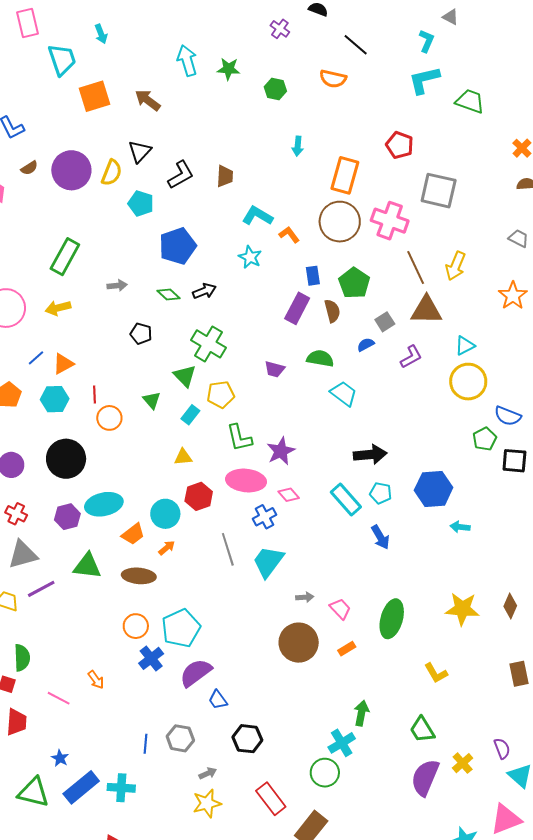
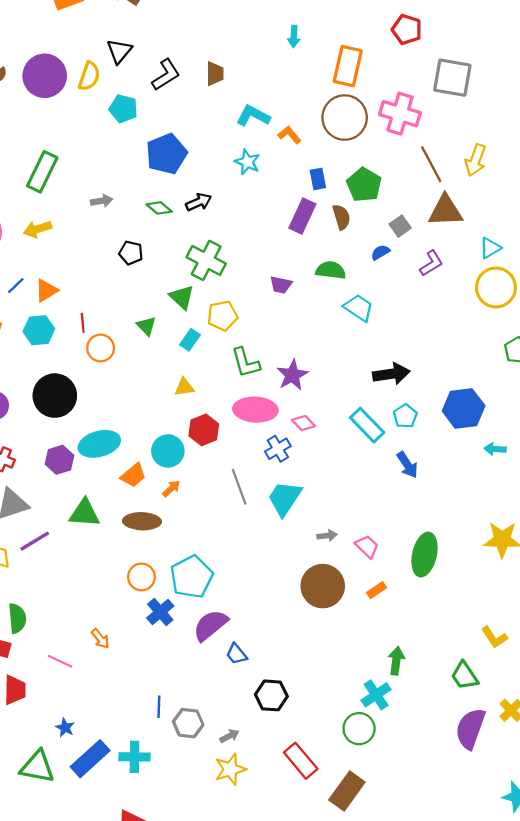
cyan pentagon: (381, 493) -> (405, 416), turned 30
yellow L-shape: (436, 673) -> (494, 637), moved
gray hexagon: (180, 738) -> (188, 723), moved

